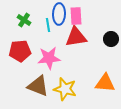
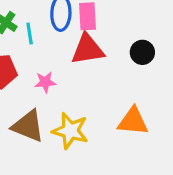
cyan line: (48, 25) -> (30, 34), moved
pink star: (49, 58) -> (45, 82), size x0.6

